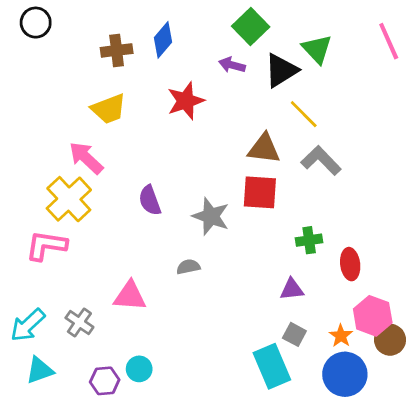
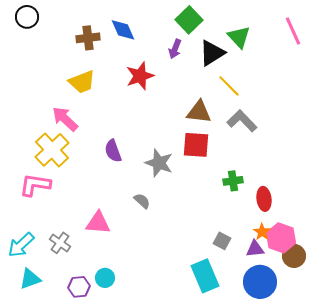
blue diamond: (163, 40) -> (123, 30), turned -64
purple arrow: (232, 65) -> (175, 49), turned -84
gray semicircle: (188, 267) -> (142, 201), turned 54
purple triangle: (292, 289) -> (255, 249), moved
gray square: (294, 334) -> (222, 241), moved
orange star: (341, 336) -> (262, 232), moved

